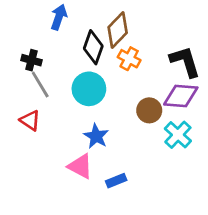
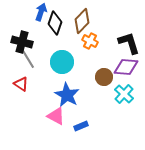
black diamond: (93, 47) -> (55, 23), moved
black cross: (32, 60) -> (22, 42), size x1.5
blue star: (96, 136) -> (67, 95), size x1.4

